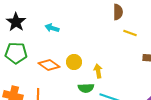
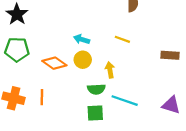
cyan arrow: (52, 28) -> (82, 39), moved
yellow line: (130, 33) -> (122, 39), moved

